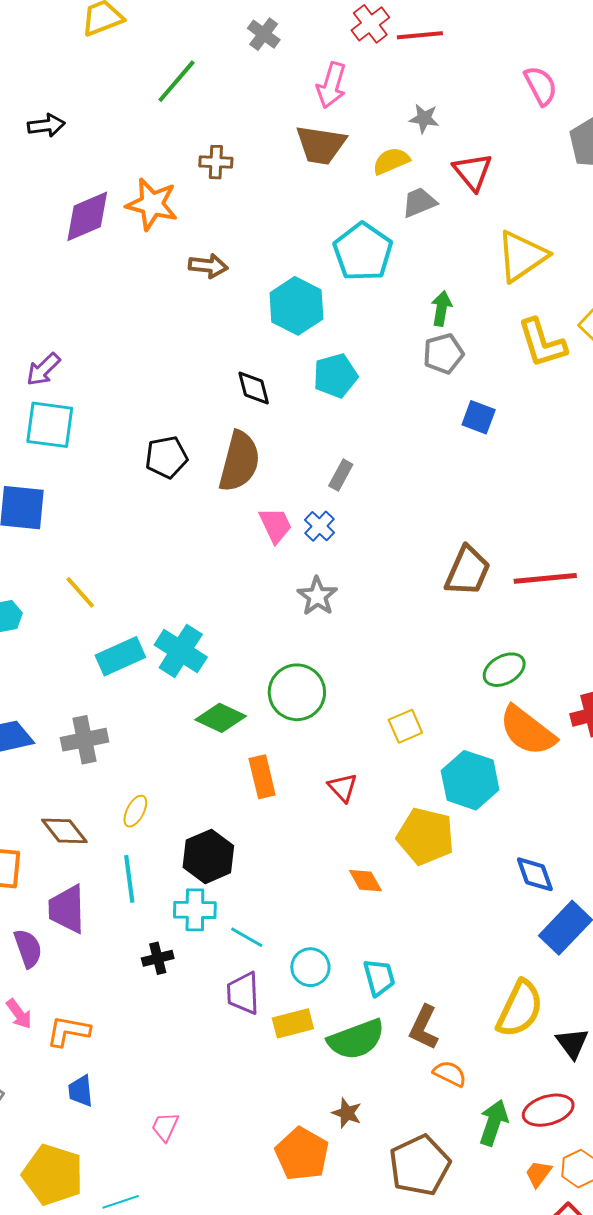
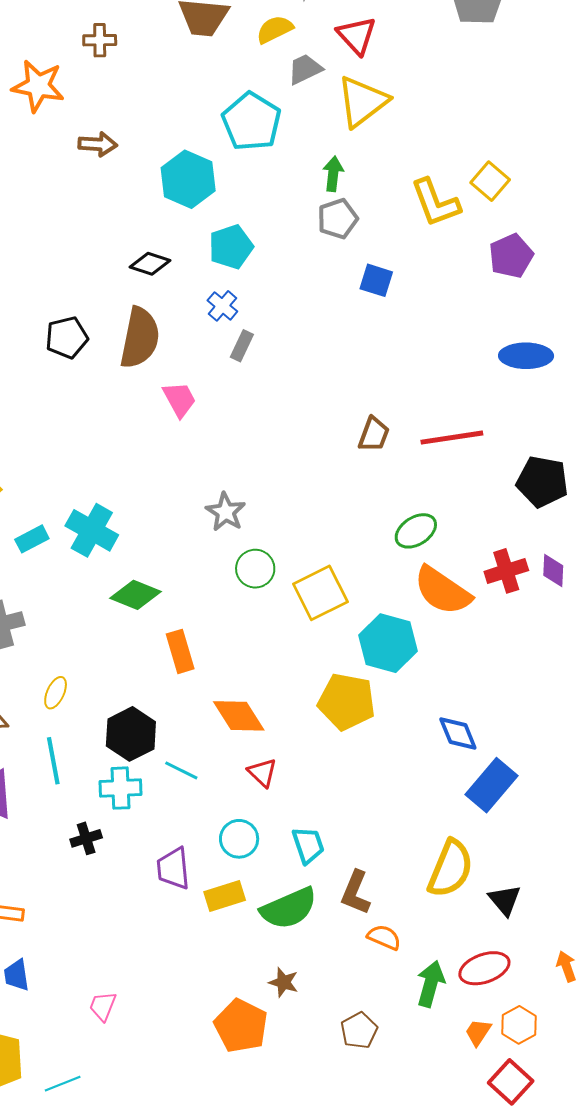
yellow triangle: (522, 256) -> (362, 101), moved
black diamond: (254, 388) -> (150, 264), turned -54
blue cross: (319, 526) -> (222, 306), moved
brown trapezoid: (468, 571) -> (374, 434), size x0.7
gray star: (317, 596) -> (226, 512), moved
cyan rectangle: (120, 656) -> (32, 539), size x0.7
green circle: (297, 692) -> (255, 569), moved, size x0.7
yellow square: (405, 726) -> (320, 593), size x1.6
red triangle: (343, 787) -> (262, 773), moved
orange diamond: (365, 881) -> (239, 716), moved, size x1.5
cyan line: (247, 937) -> (181, 770), moved
brown pentagon: (420, 1165) -> (359, 1031), size x0.6

